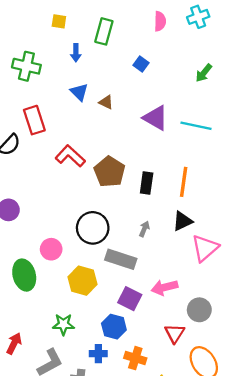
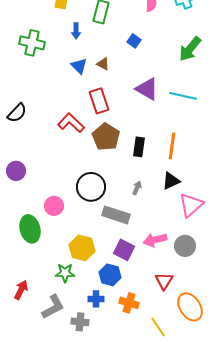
green arrow: (204, 73) -> (190, 49), size x1.5
brown triangle: (106, 102) -> (103, 64), moved
red rectangle: (34, 120) -> (99, 101), moved
yellow hexagon: (83, 281) -> (82, 248), moved
gray circle: (199, 310) -> (185, 246), moved

